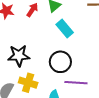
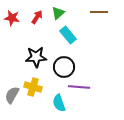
black star: (19, 56) -> (36, 57), moved

